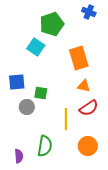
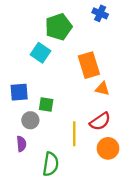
orange triangle: (84, 86) -> (102, 89), moved
orange circle: (88, 146) -> (108, 148), moved
purple semicircle: (19, 156) -> (21, 144), moved

